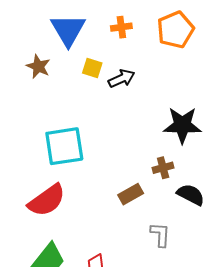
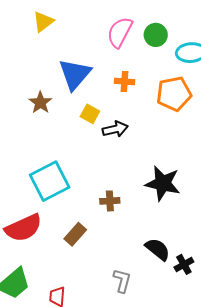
cyan square: (64, 146) -> (50, 181), turned -30
brown cross: (163, 168) -> (110, 201), moved
brown rectangle: (131, 194) -> (75, 234), moved, turned -30

